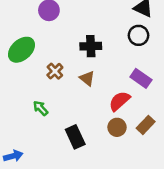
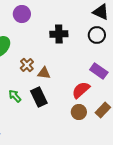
black cross: (91, 46) -> (59, 34), moved
brown triangle: (87, 78) -> (44, 73), moved, turned -32
black rectangle: (75, 137) -> (39, 97), moved

